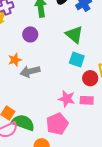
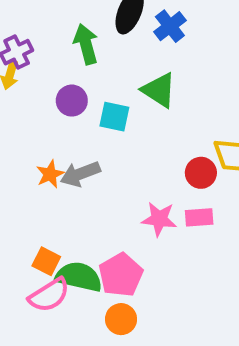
cyan square: (77, 59) -> (114, 117), moved
orange star: (15, 60) -> (50, 174), moved
pink pentagon: (57, 124) -> (121, 275), moved

